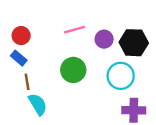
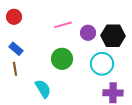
red circle: (21, 36) -> (14, 17), moved
brown line: (27, 82) -> (15, 69), moved
cyan semicircle: (38, 104) -> (43, 89), moved

